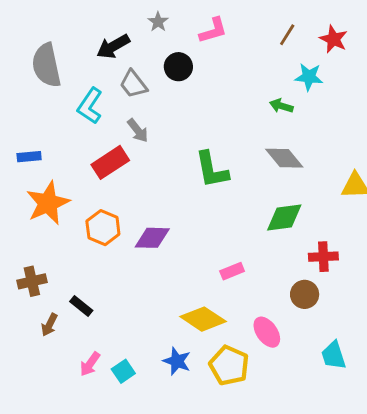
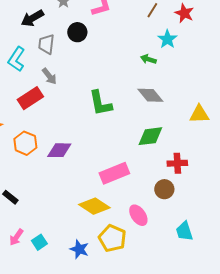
cyan star: (309, 77) -> (167, 39), turned 30
gray trapezoid: (133, 84) -> (46, 44), turned 45
pink rectangle: (232, 271) -> (114, 173), size x1.8
blue star: (177, 361) -> (79, 249), moved

